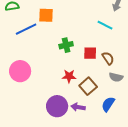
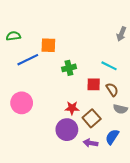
cyan line: (105, 25) -> (109, 66), moved
green cross: (66, 45) -> (69, 68), moved
purple circle: (57, 106) -> (67, 130), moved
purple arrow: (78, 107) -> (91, 143), moved

